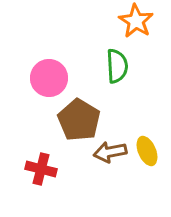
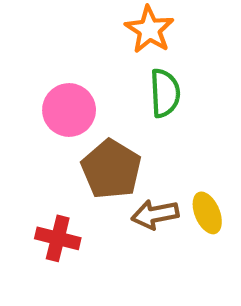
orange star: (136, 21) -> (149, 30), moved

